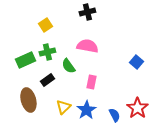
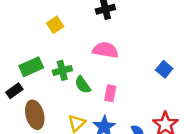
green cross: (47, 52) -> (62, 70), moved
green semicircle: (68, 66) -> (83, 85), moved
black rectangle: (47, 80) -> (14, 91), moved

